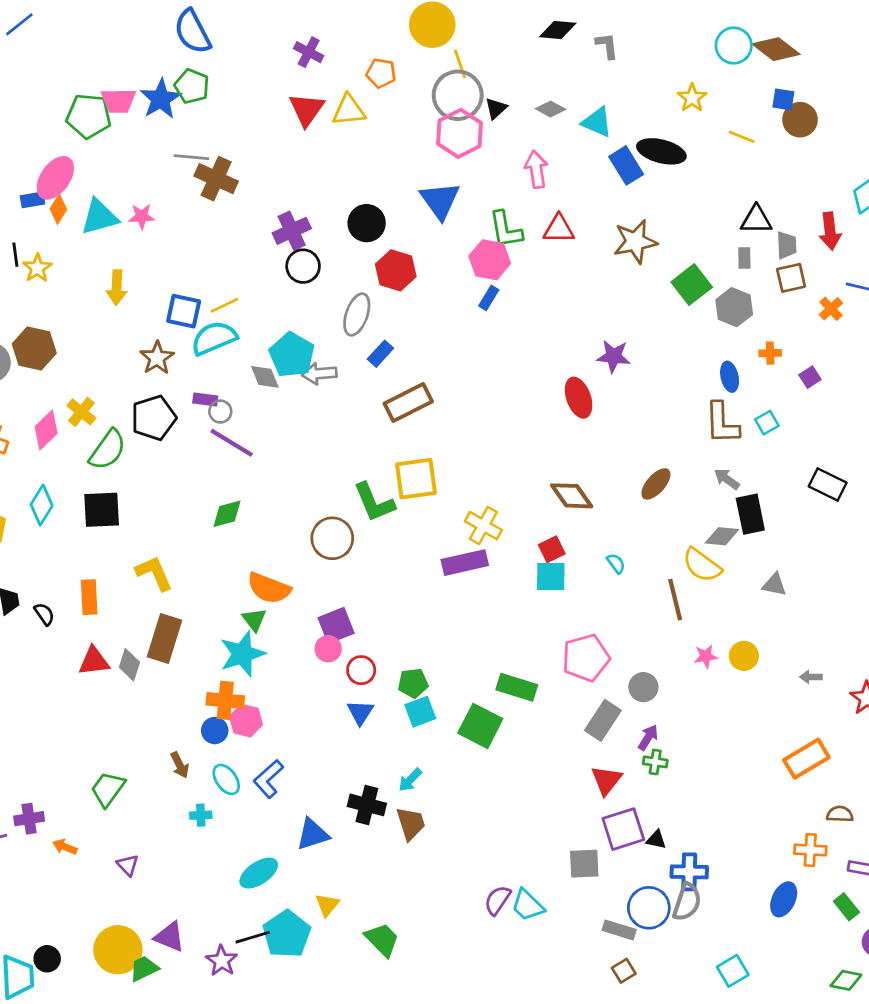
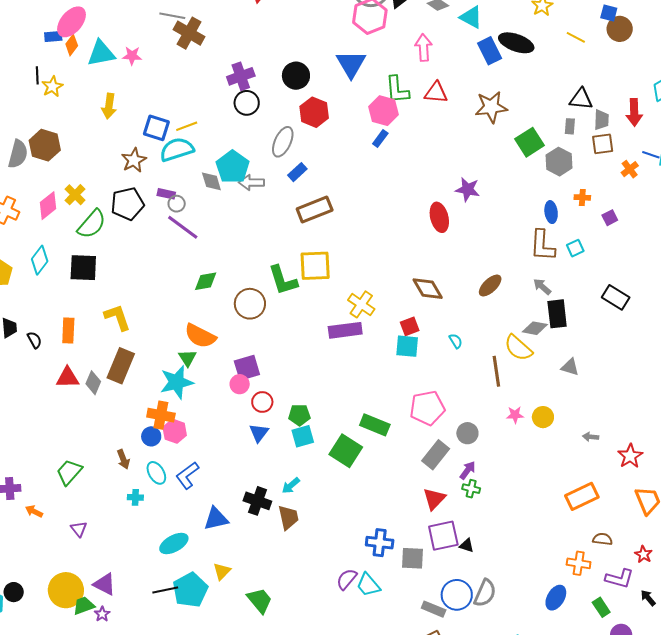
green diamond: (227, 514) -> (206, 281), moved
blue cross: (689, 872) -> (380, 543), moved
purple star: (222, 961) -> (102, 614), moved, size x0.7

